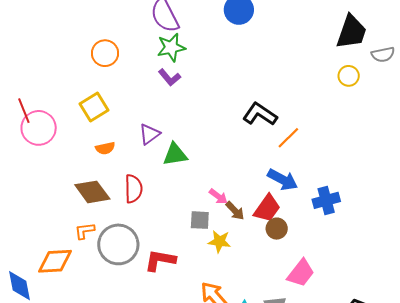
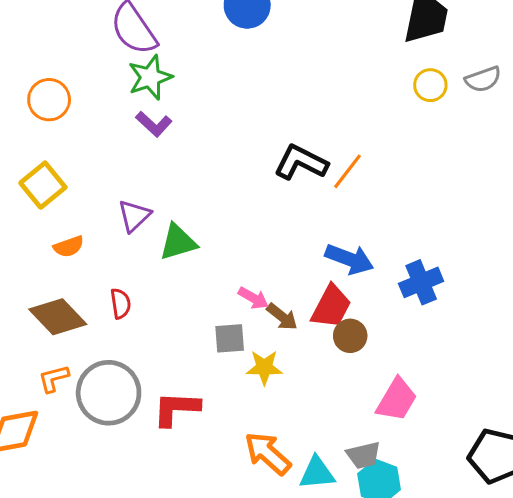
gray semicircle: (383, 55) -> (483, 79), moved
orange line: (288, 138) -> (347, 171), moved
red semicircle: (133, 189) -> (121, 304), size x0.7

